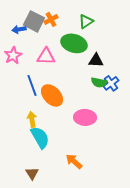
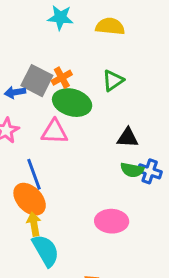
green ellipse: (74, 43) -> (72, 103), moved
blue cross: (111, 83) -> (150, 171), turned -35
orange ellipse: (52, 95) -> (30, 199), moved

